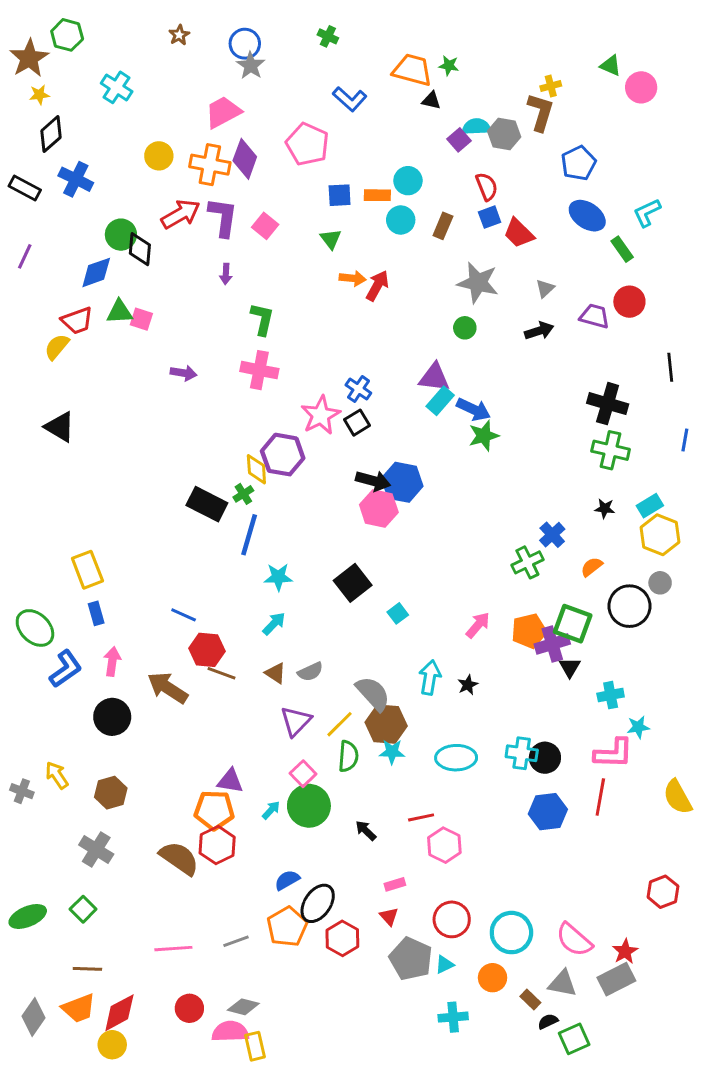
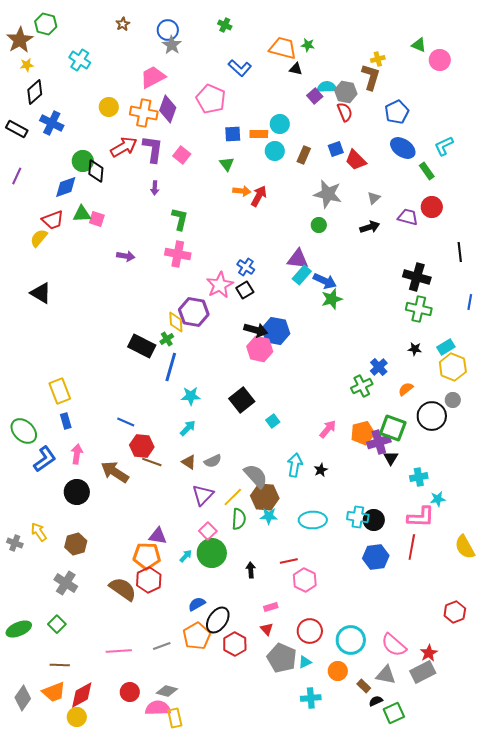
red semicircle: (487, 186) -> (345, 112), moved
black arrow: (366, 831) -> (251, 570), turned 42

